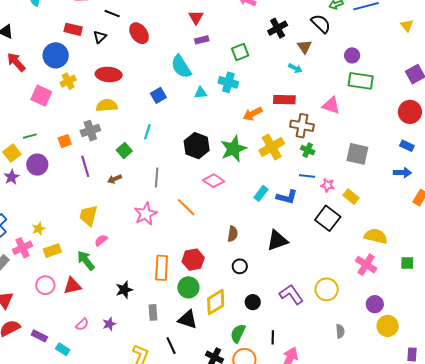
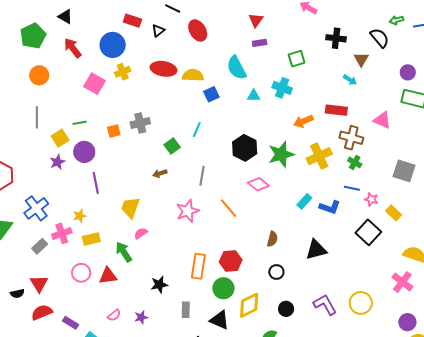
black cross: (278, 28) -> (336, 38), turned 30
yellow semicircle: (107, 105) -> (193, 75), moved
purple line: (85, 166) -> (96, 183), moved

